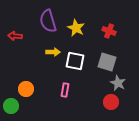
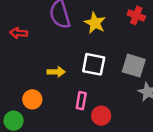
red cross: (109, 31) -> (136, 15), moved
yellow arrow: (53, 52) -> (56, 72), moved
red circle: (111, 102) -> (101, 116), moved

